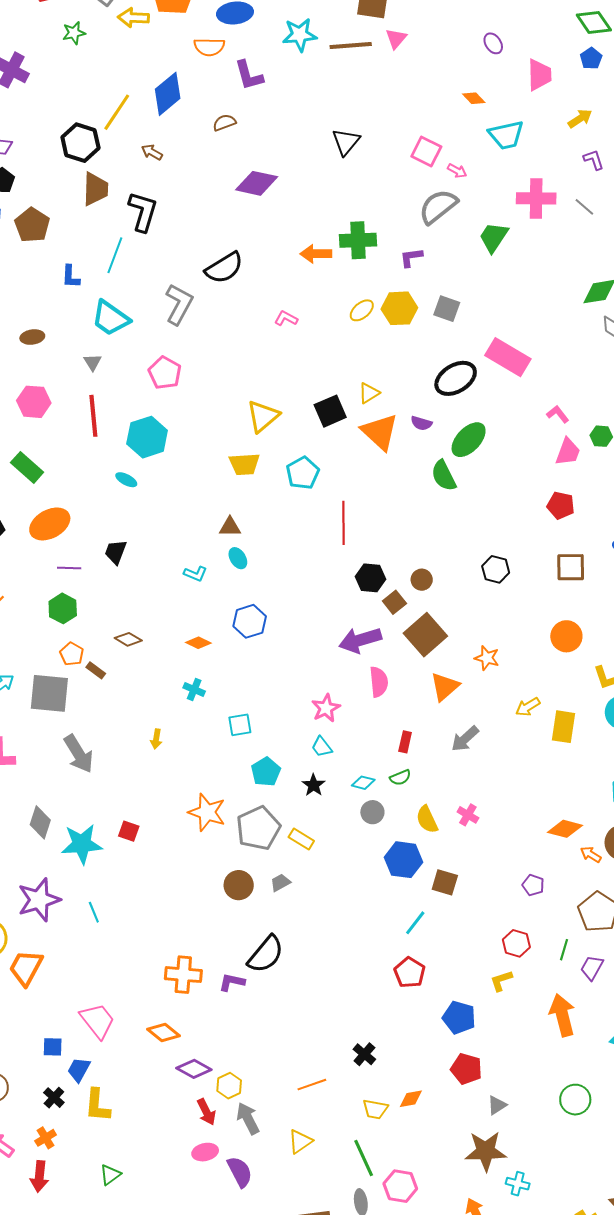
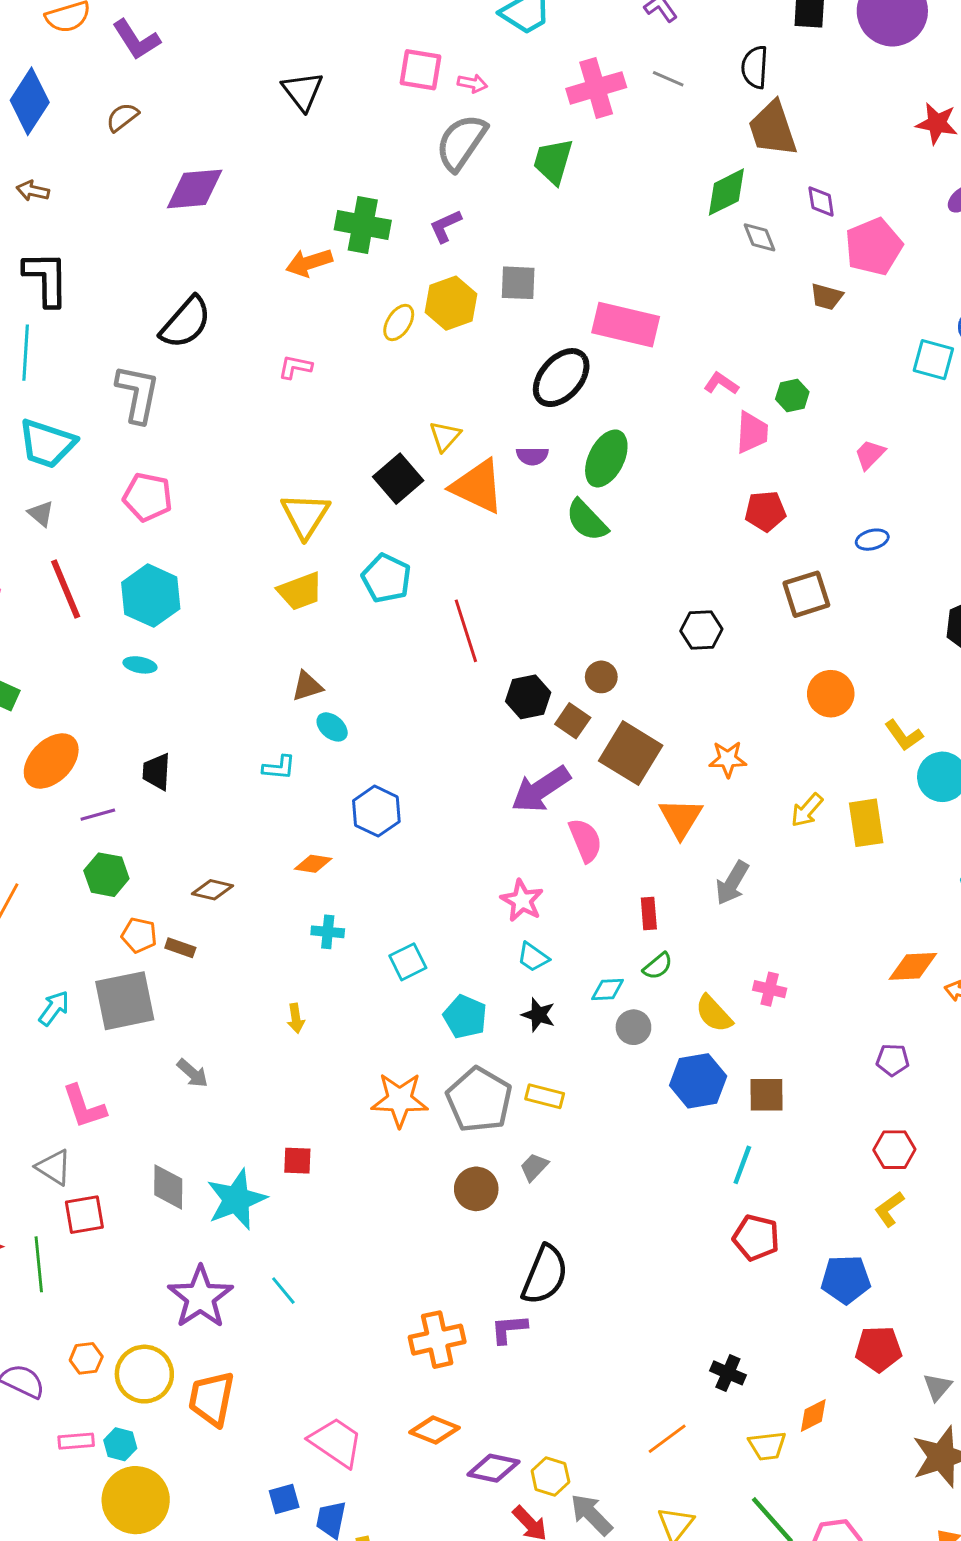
green cross: (358, 240) -> (363, 225), turned 30
gray arrow: (79, 754) -> (193, 1073), size x0.6

